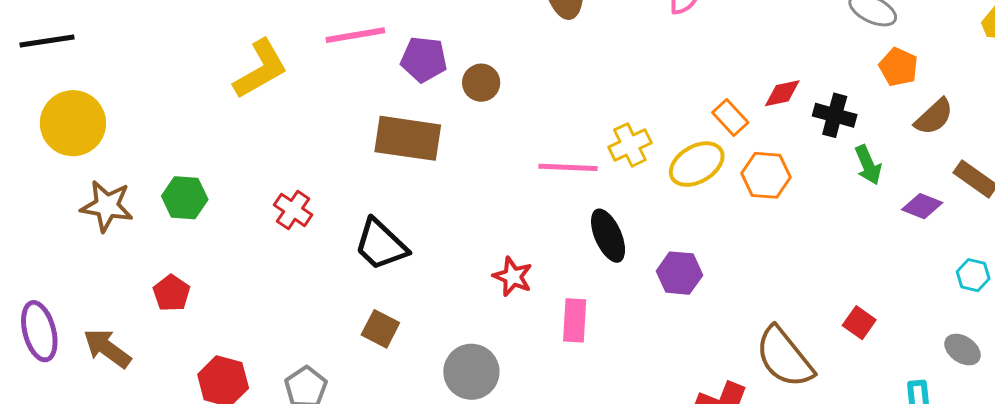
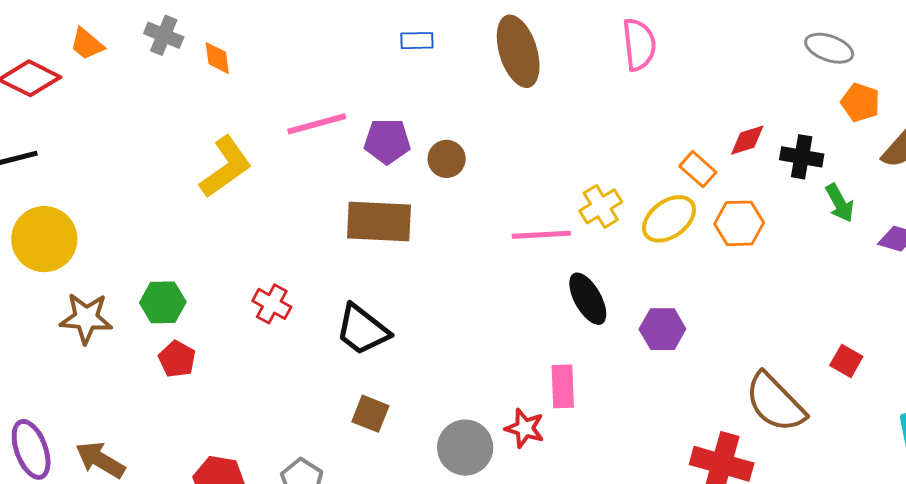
red star: (513, 277) -> (525, 428), moved
red pentagon: (172, 293) -> (177, 359), moved

